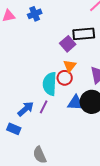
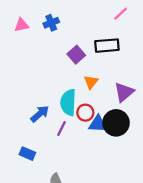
purple square: (68, 44) -> (76, 55), moved
red circle: (65, 78) -> (85, 113), moved
blue arrow: (26, 109) -> (40, 114), moved

